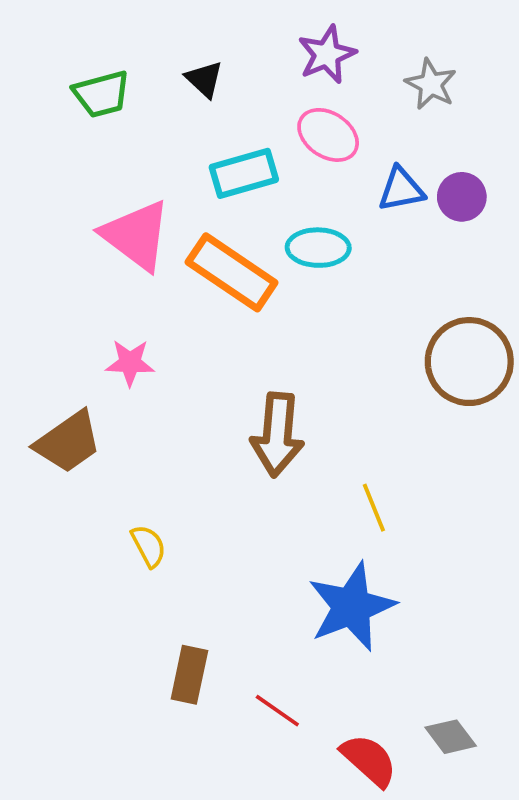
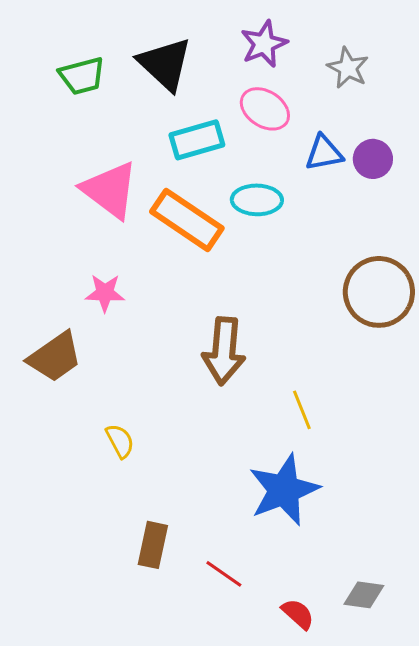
black triangle: (204, 79) -> (165, 64), size x1.8
gray diamond: (451, 737) -> (364, 595), turned -45
red semicircle: (369, 760) -> (298, 614), size x0.7

